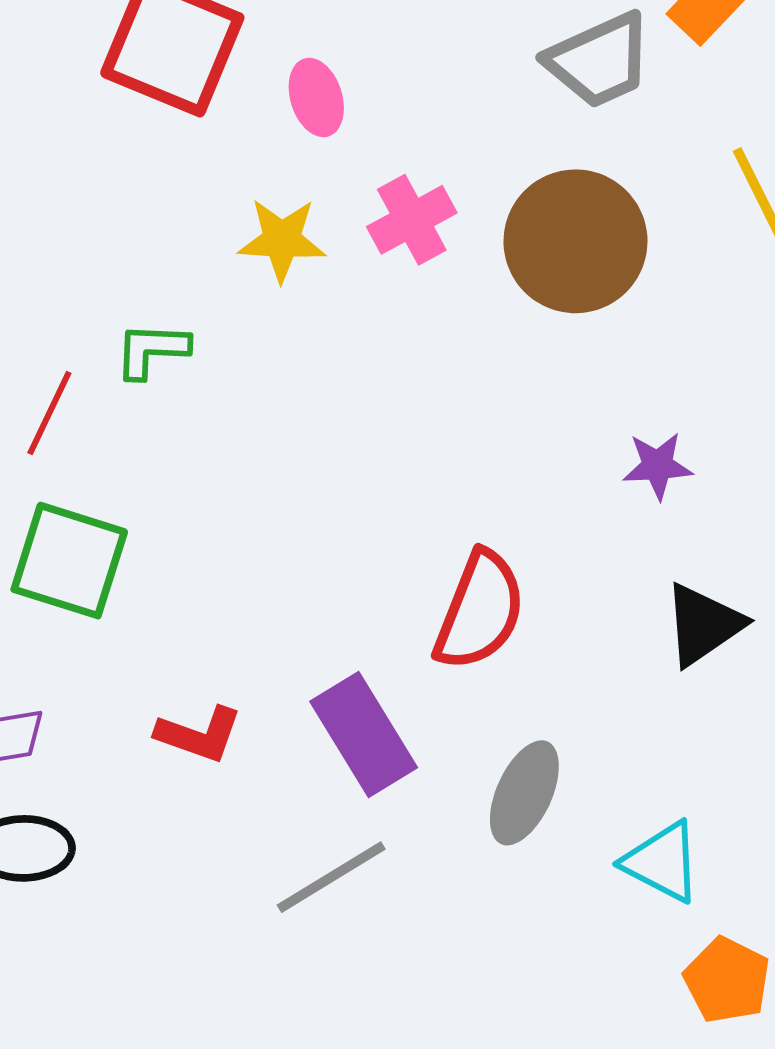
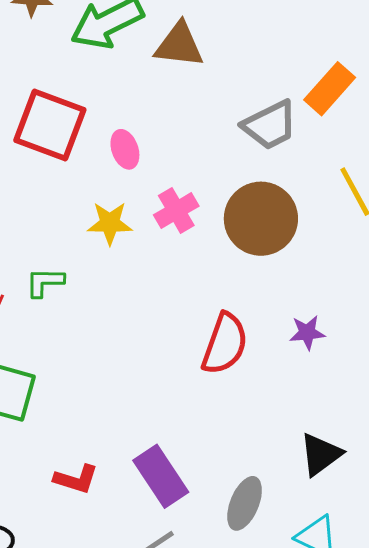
red semicircle: (480, 611) -> (225, 344), moved
black triangle: (703, 624) -> (321, 454), moved

